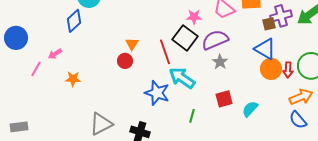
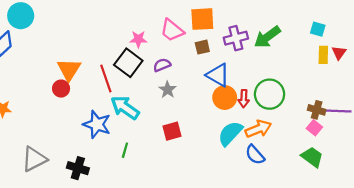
brown square: (269, 24) -> (202, 47), moved
purple semicircle: (215, 40) -> (162, 65), size x0.6
orange triangle: (132, 44) -> (69, 69), size x1.6
cyan semicircle: (250, 109) -> (230, 133), moved, size x1.4
green line: (192, 116) -> (125, 150), moved

